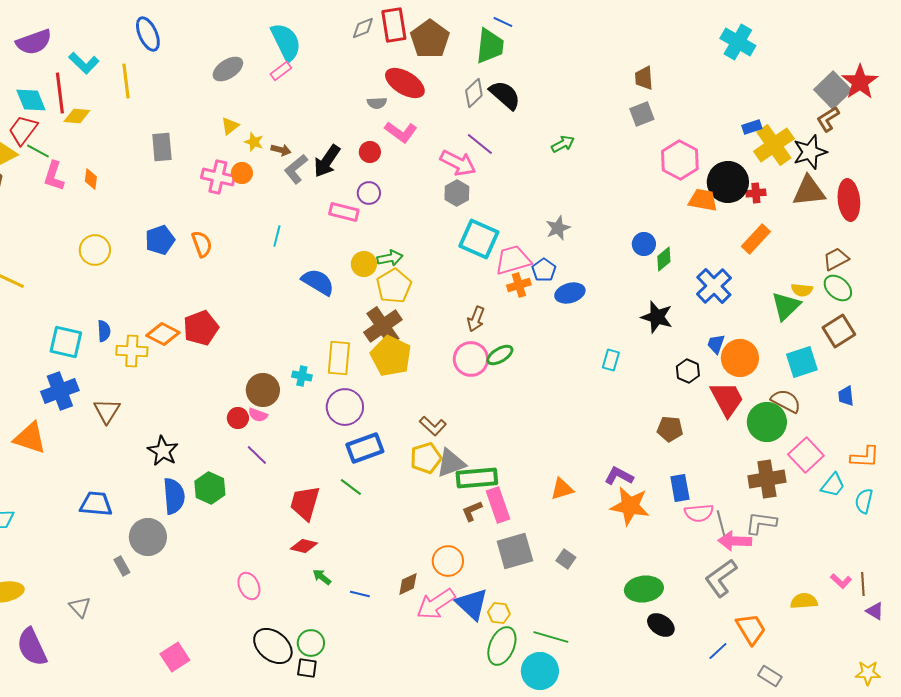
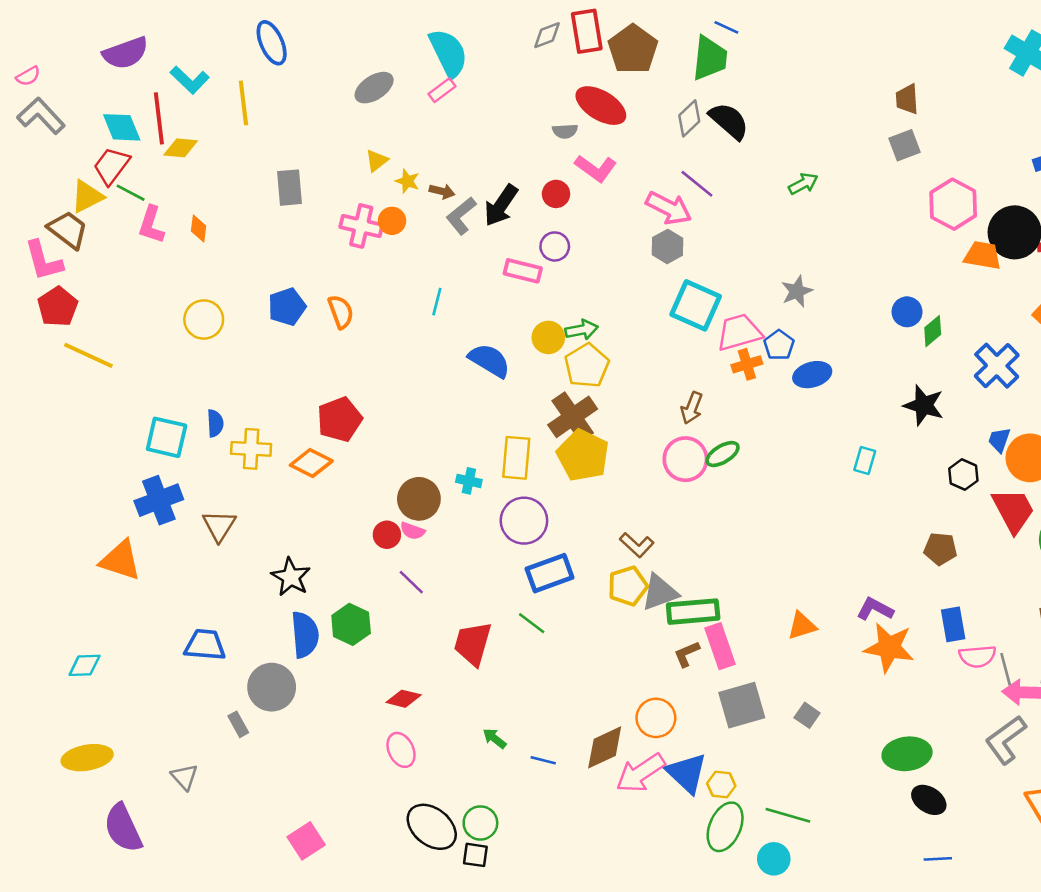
orange diamond: (163, 334) -> (311, 463), moved
red diamond: (304, 546) -> (404, 699), moved
brown diamond: (408, 584) -> (605, 747), size x1.5
blue line: (718, 651) -> (938, 859), moved, turned 40
cyan circle: (540, 671) -> (774, 859), size x0.7

